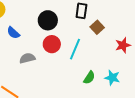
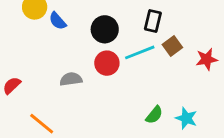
blue semicircle: (13, 33) -> (58, 21), moved
red star: (123, 45) -> (207, 59), moved
cyan line: (75, 49) -> (140, 52), moved, turned 40

